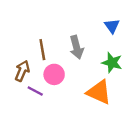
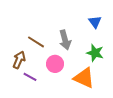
brown line: (42, 50) -> (36, 42), turned -48
pink circle: (54, 74) -> (55, 64), moved

